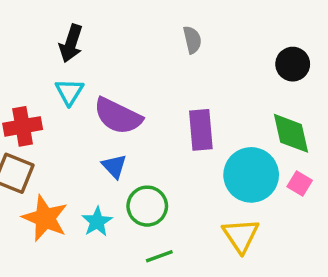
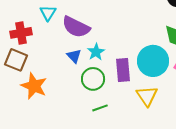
purple rectangle: (201, 130) -> (123, 70), moved
cyan star: (97, 222) -> (96, 52), moved

